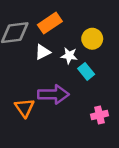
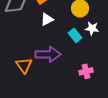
white triangle: (43, 52) -> (47, 19), moved
white star: (69, 56) -> (92, 28), moved

